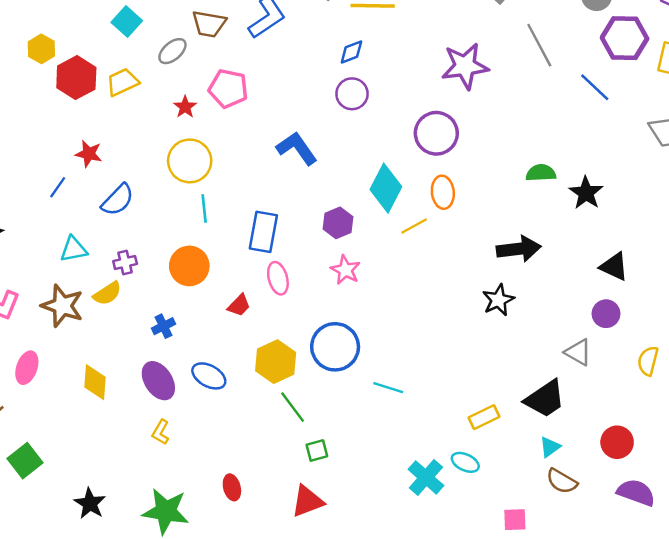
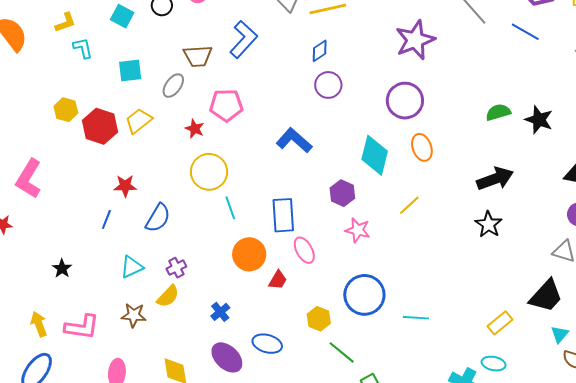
cyan square: (127, 22) -> (130, 70), turned -35
yellow line: (414, 226) -> (409, 205), moved
orange circle: (189, 266) -> (249, 254), moved
brown star: (62, 306) -> (134, 315), size x0.7
yellow hexagon: (276, 362) -> (319, 319), size x0.7

